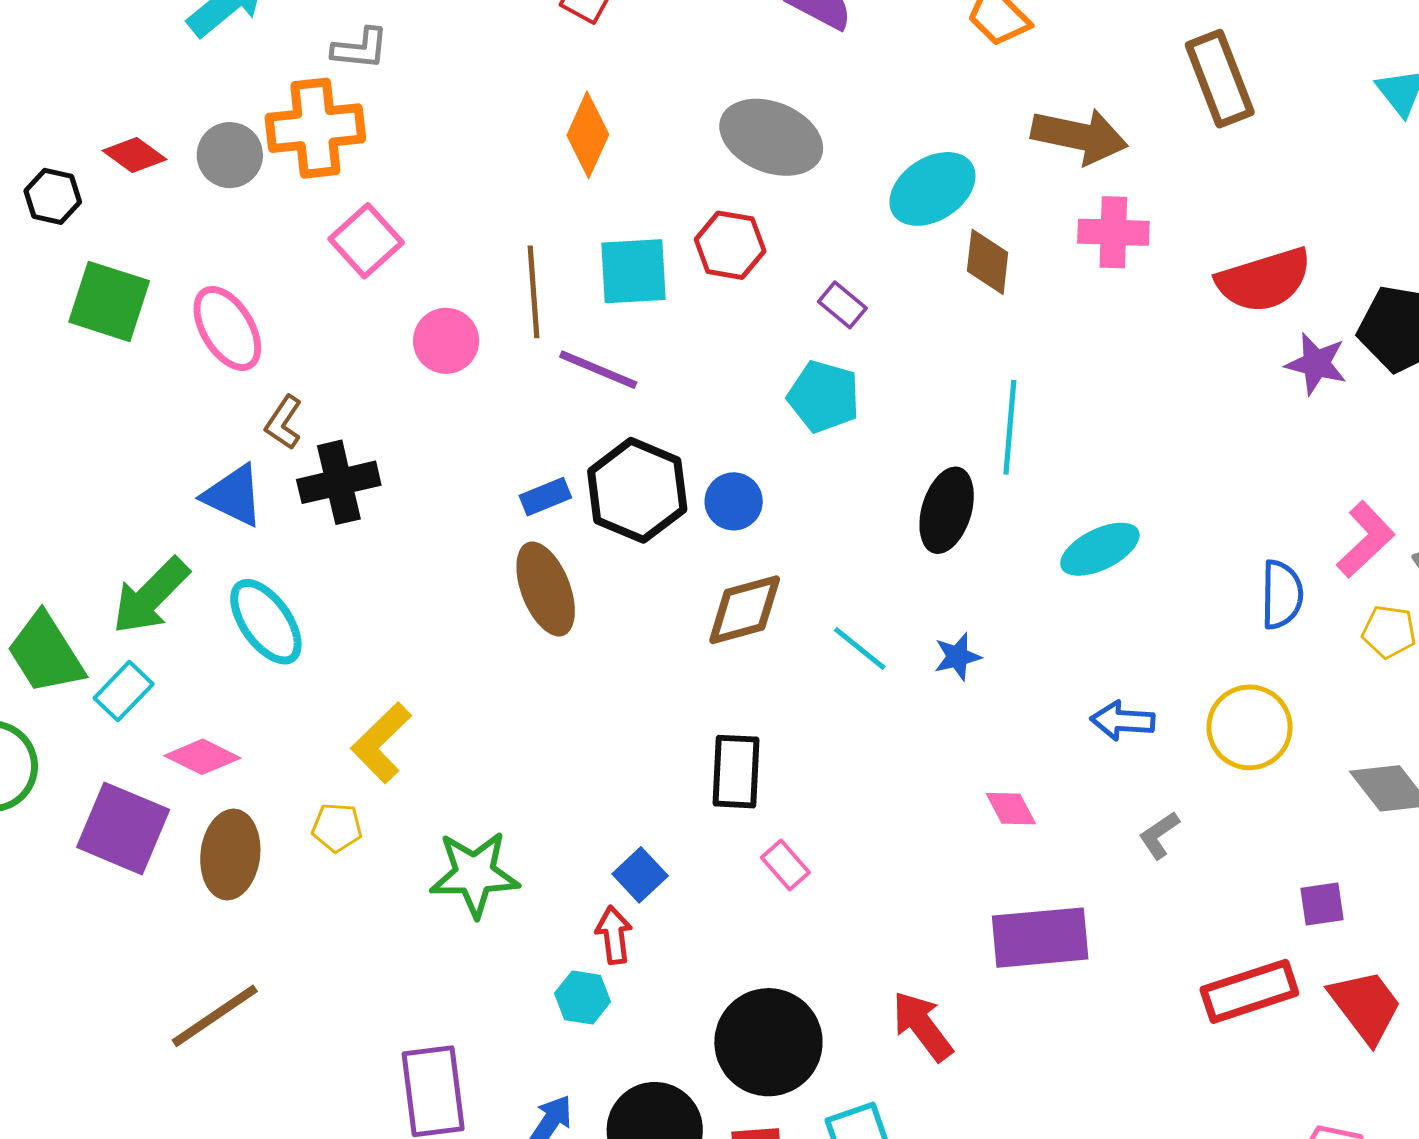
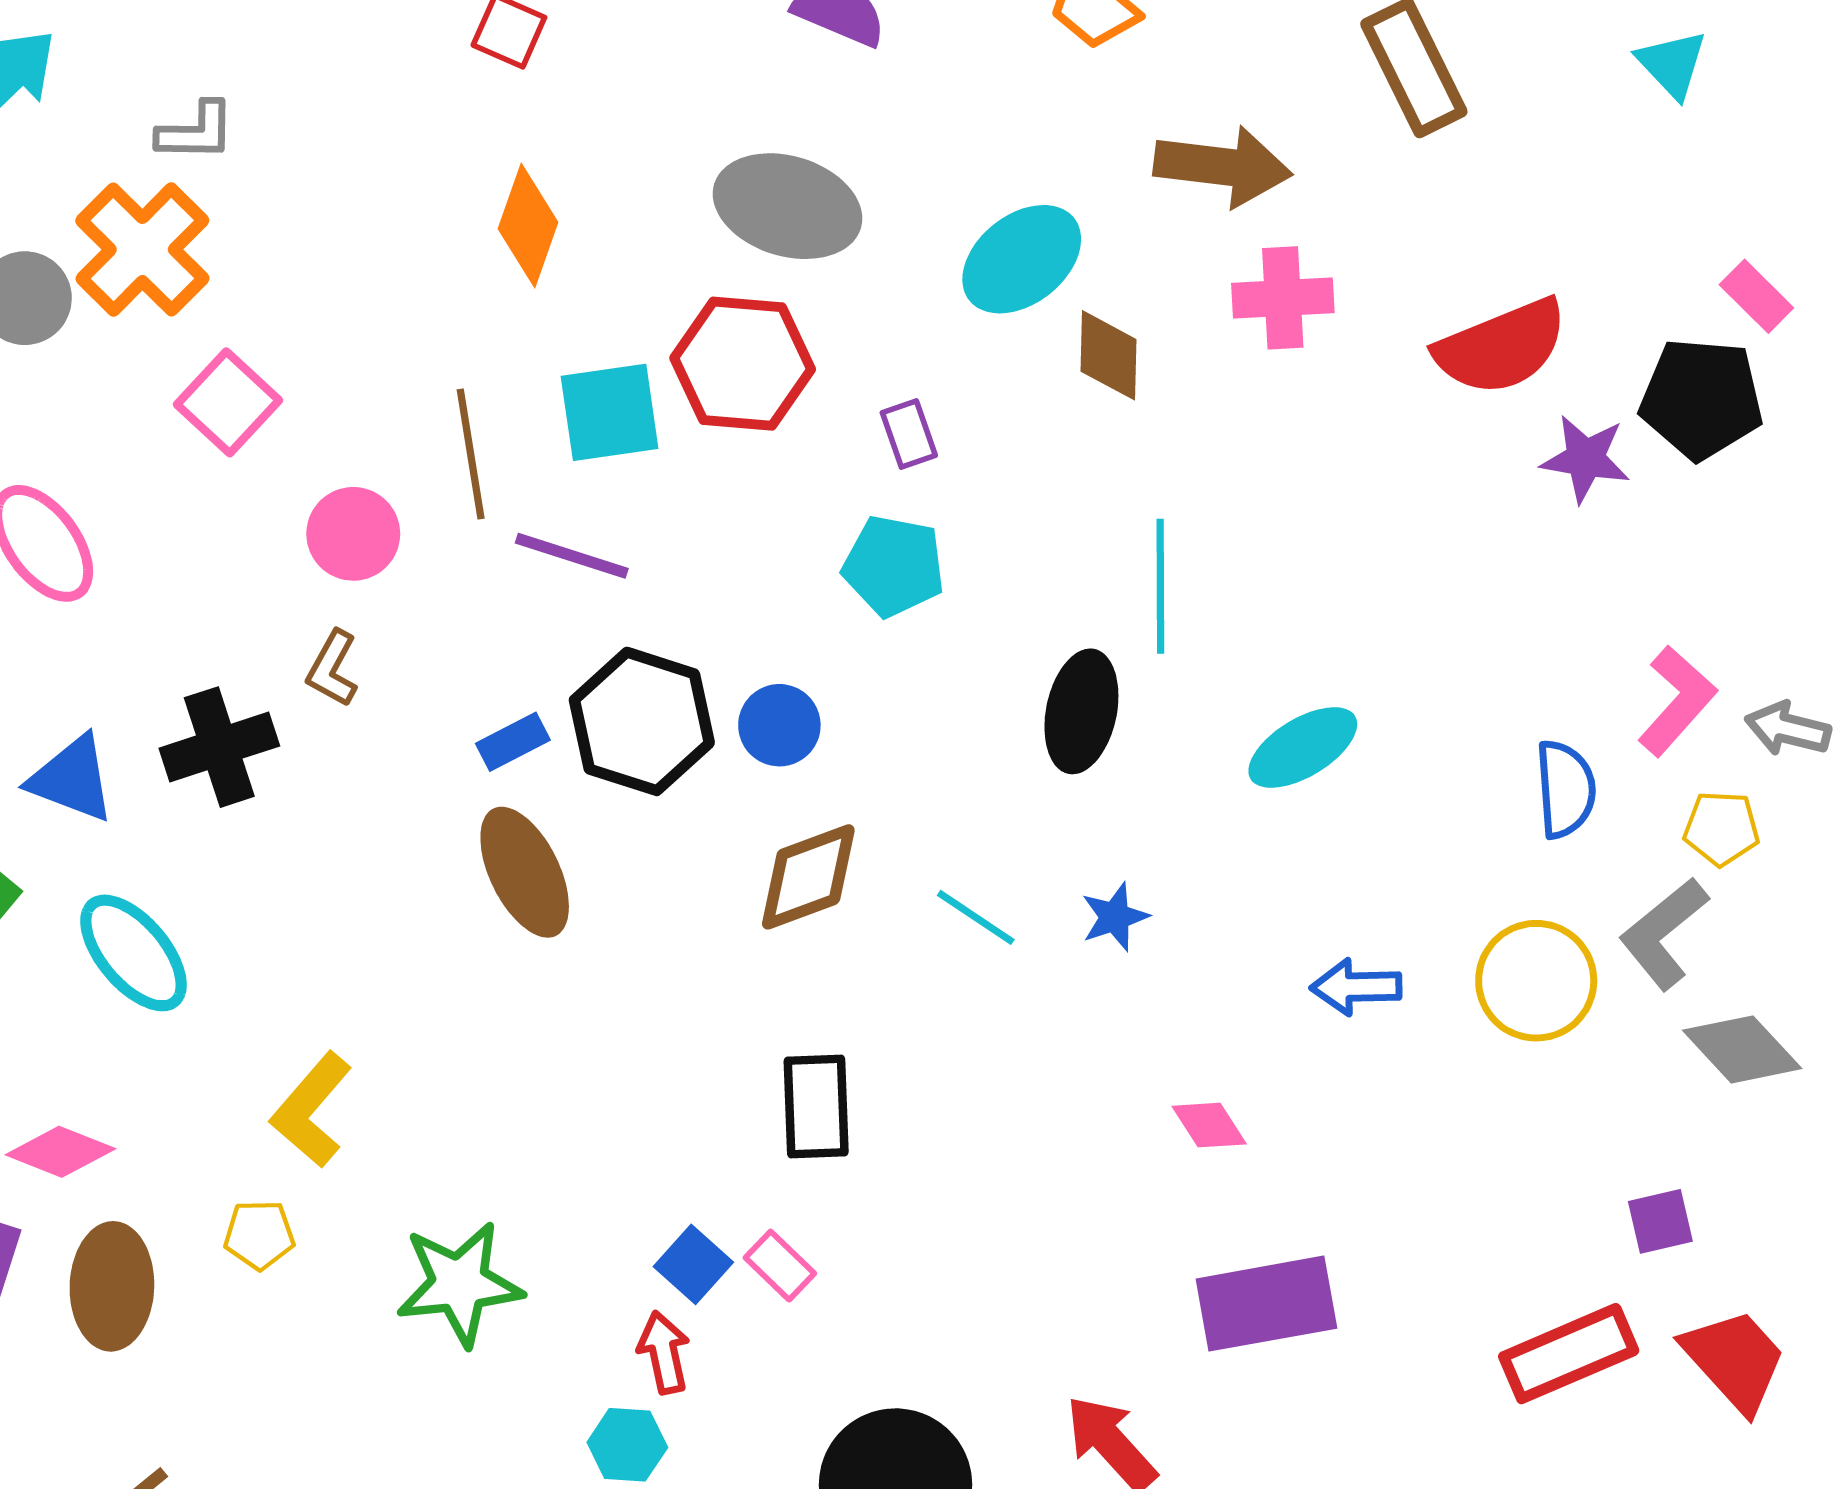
orange cross: (315, 128) -> (142, 250), turned -34
red hexagon: (730, 245) -> (743, 364), size x1.4
purple rectangle: (842, 305) -> (909, 434), turned 36
brown L-shape: (284, 422) -> (332, 669), moved
gray L-shape: (1159, 835) -> (1664, 933), moved, size x1.6
pink rectangle: (785, 865) -> (780, 1266), moved

